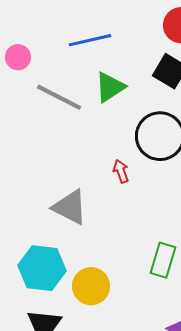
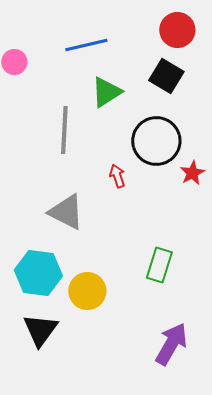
gray line: (59, 97) -> (64, 130), moved, turned 66

